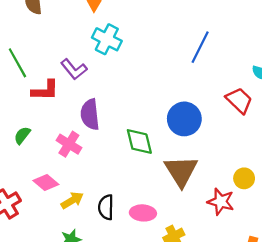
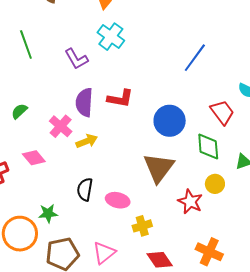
red L-shape: (45, 90) -> (120, 98), moved
green diamond: (139, 142) -> (208, 147), moved
yellow arrow: (72, 200) -> (87, 141), moved

